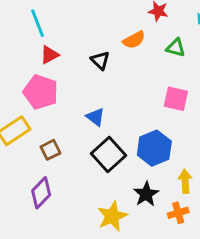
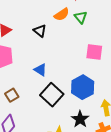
green triangle: (176, 48) -> (81, 17), moved, turned 40

